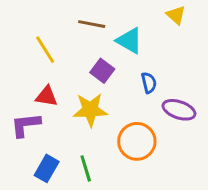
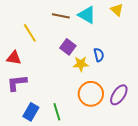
cyan triangle: (129, 41) -> (87, 15), moved
red triangle: (47, 96) -> (14, 58), moved
yellow star: (90, 110) -> (81, 64), moved, size x0.7
purple ellipse: (179, 110) -> (119, 95), moved, turned -75

